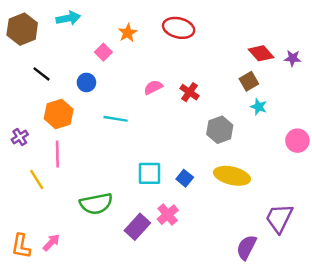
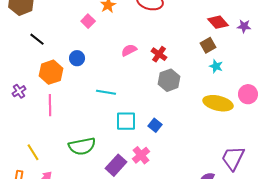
blue circle: (86, 82) -> (77, 58), moved
cyan line: (116, 119) -> (106, 92), moved
gray hexagon: (220, 130) -> (169, 80), moved
yellow ellipse: (232, 176) -> (218, 103), moved
yellow line: (37, 179) -> (33, 152), moved

